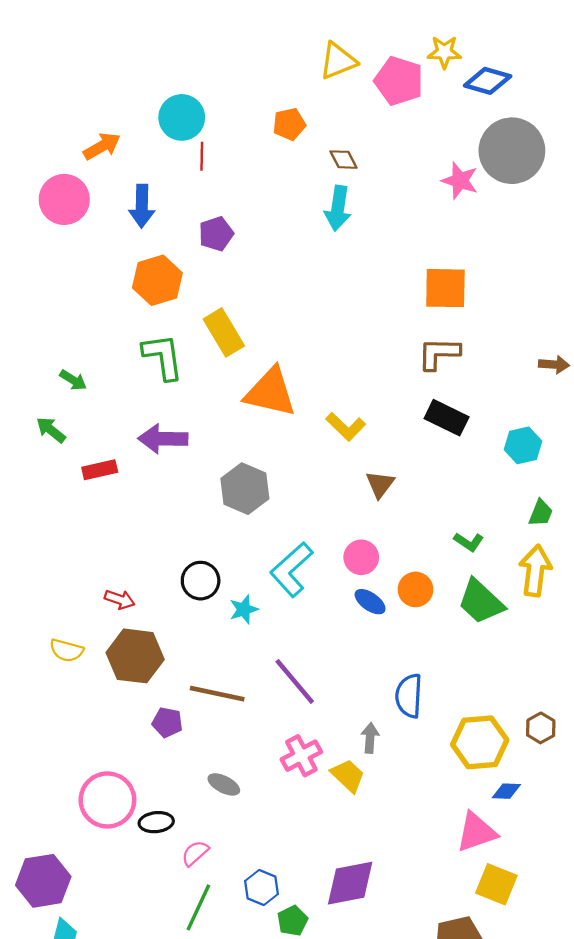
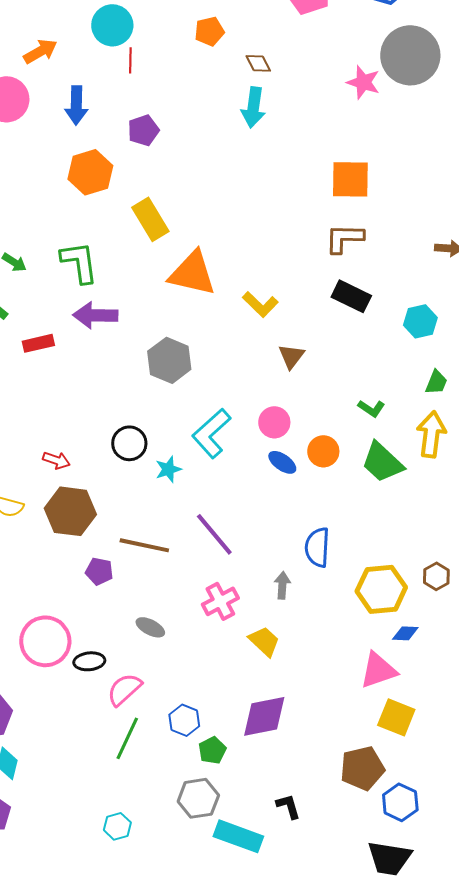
green L-shape: (163, 357) -> (79, 262), moved
yellow trapezoid: (348, 776) -> (264, 641), moved
pink semicircle: (195, 853) -> (124, 689), size x1.4

